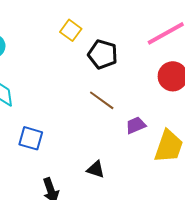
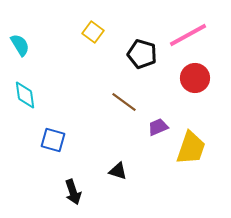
black pentagon: (103, 54) -> (142, 54), moved

